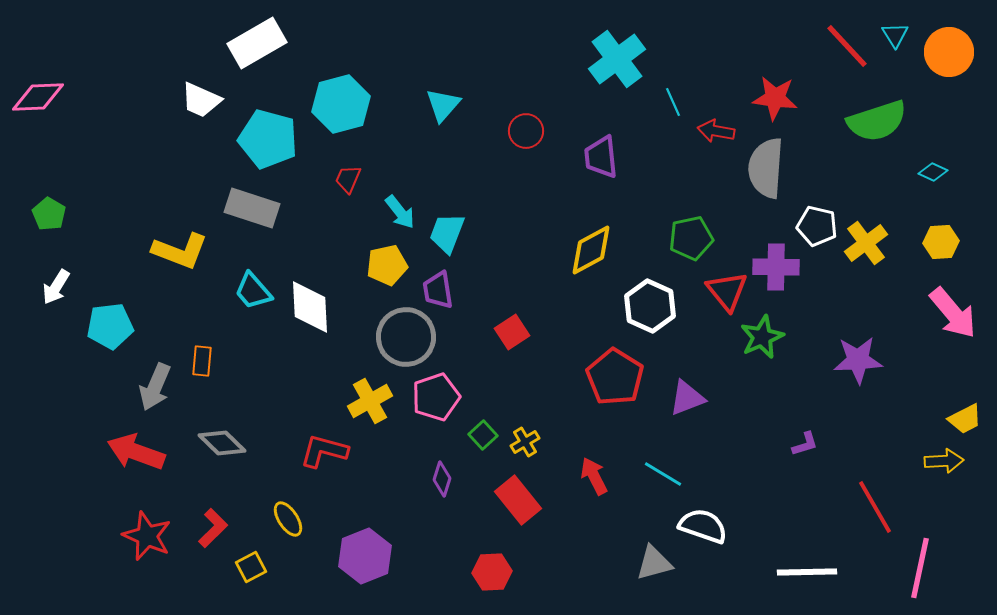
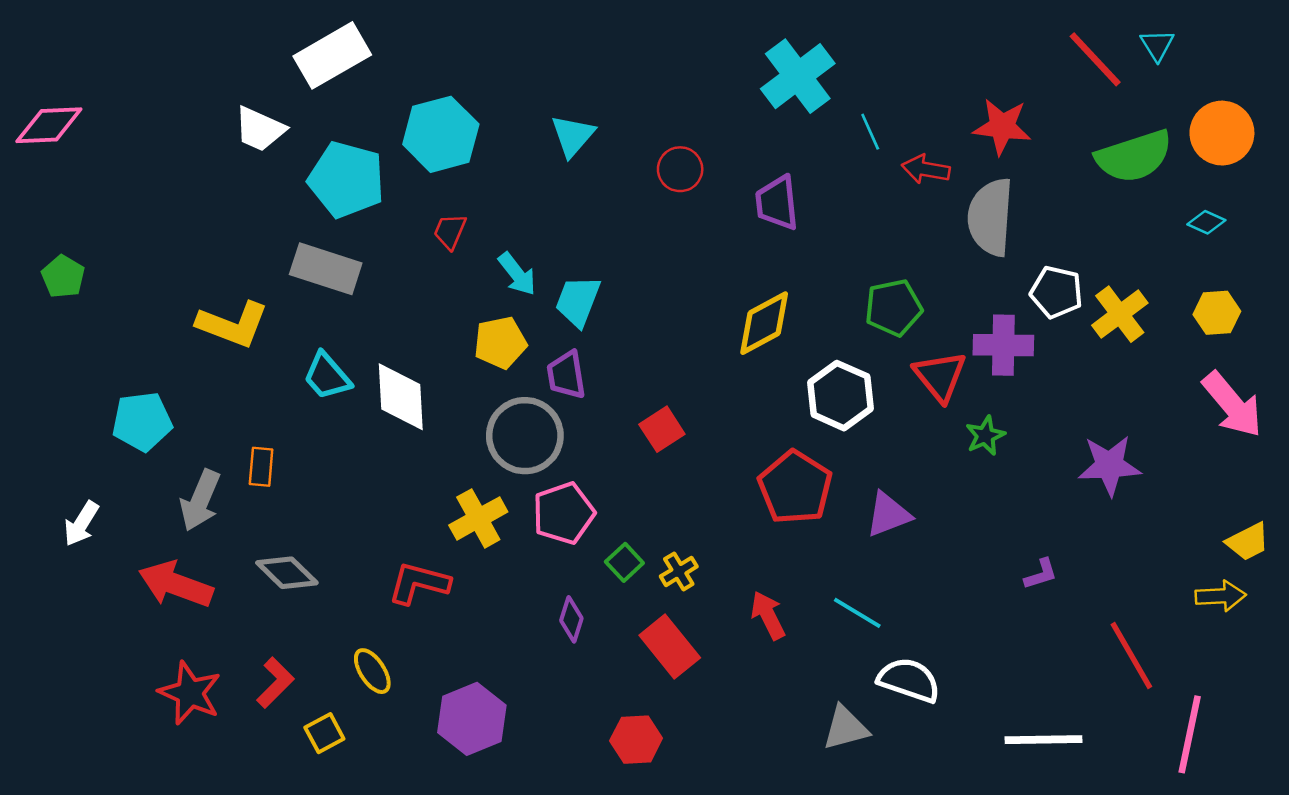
orange circle: (949, 52) -> (1222, 133), moved
white arrow: (56, 287) -> (81, 524), moved
green star: (762, 337) -> (985, 436), size x0.7

